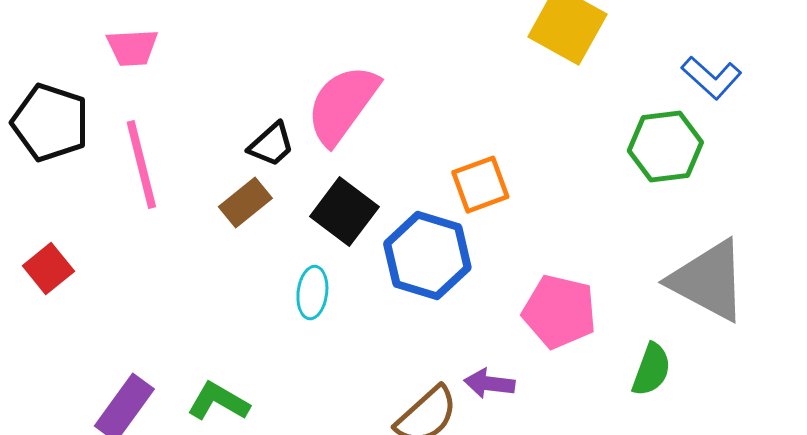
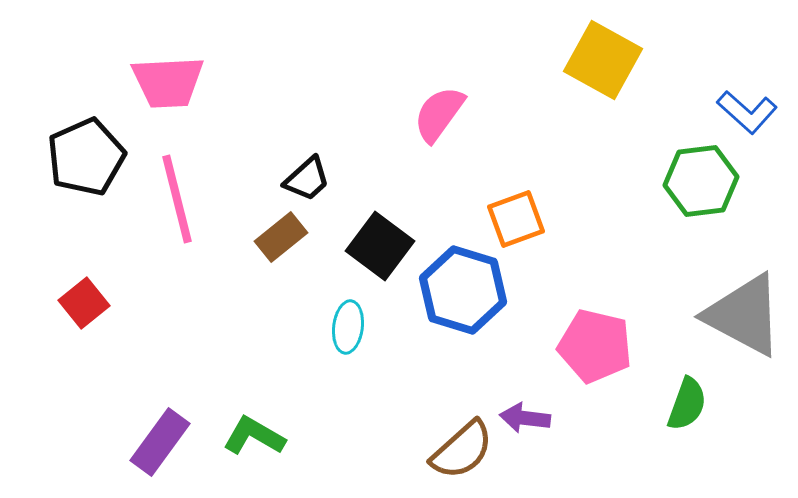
pink trapezoid: (132, 48) -> (168, 82), size x1.4
pink semicircle: (342, 105) -> (439, 114), moved, size x0.7
black pentagon: (50, 123) -> (86, 157), turned 30

